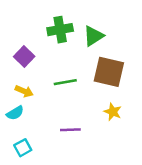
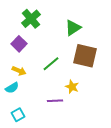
green cross: (60, 30) -> (31, 19), moved, turned -30
green line: (65, 82) -> (51, 64), turned -30
yellow star: (113, 112) -> (72, 87), moved

